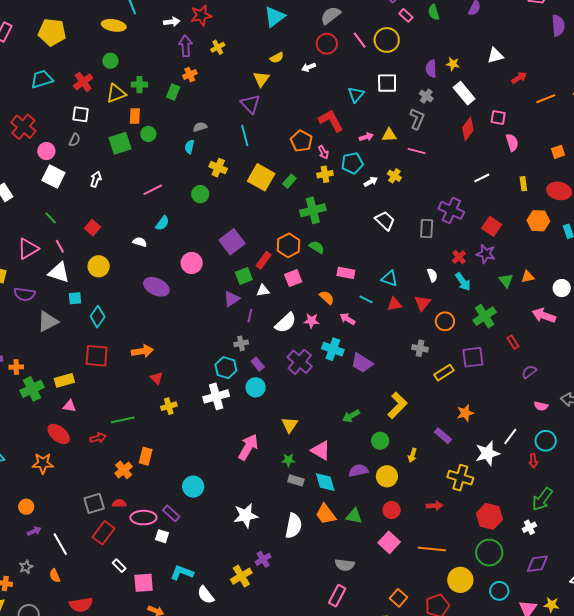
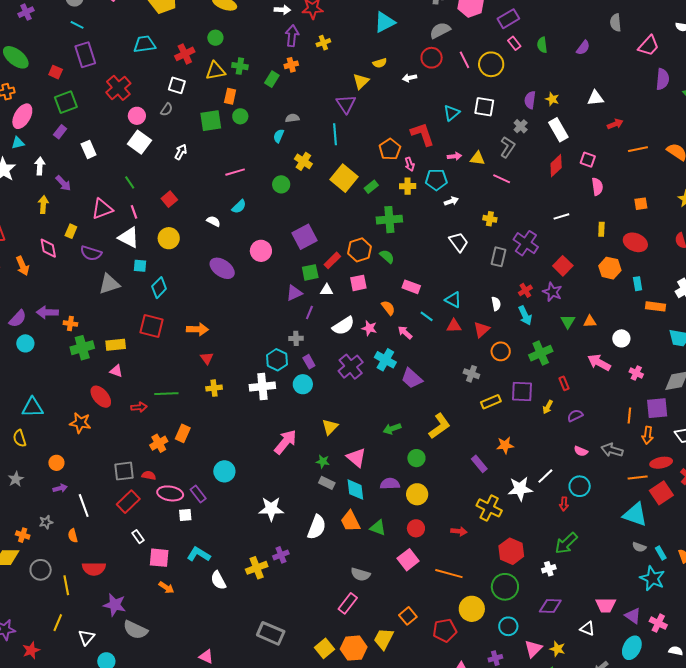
yellow cross: (394, 176) -> (490, 219), moved, turned -32
yellow arrow: (412, 455) -> (548, 407), moved
white square: (162, 536) -> (185, 515), turned -32

